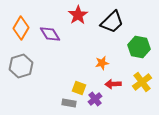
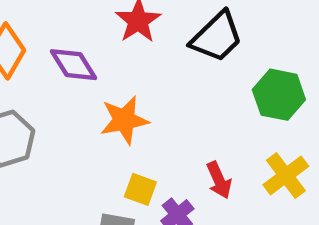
orange star: (102, 63) -> (124, 120), moved, size x1.5
red arrow: (113, 84) -> (219, 180), turned -112

